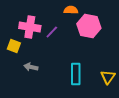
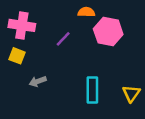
pink cross: (30, 27) -> (22, 25), moved
gray arrow: (31, 67) -> (38, 81), turned -32

